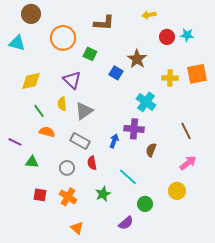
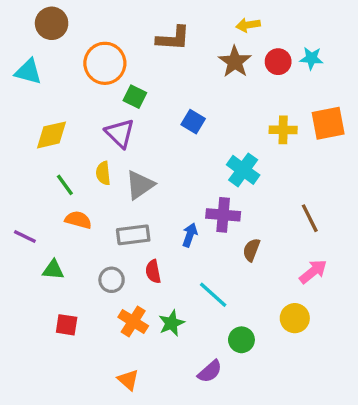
green square: (90, 54) -> (135, 97), moved
brown star: (137, 59) -> (235, 62), moved
gray rectangle: (80, 141) -> (133, 235), turned -36
orange cross: (68, 197) -> (133, 321), moved

